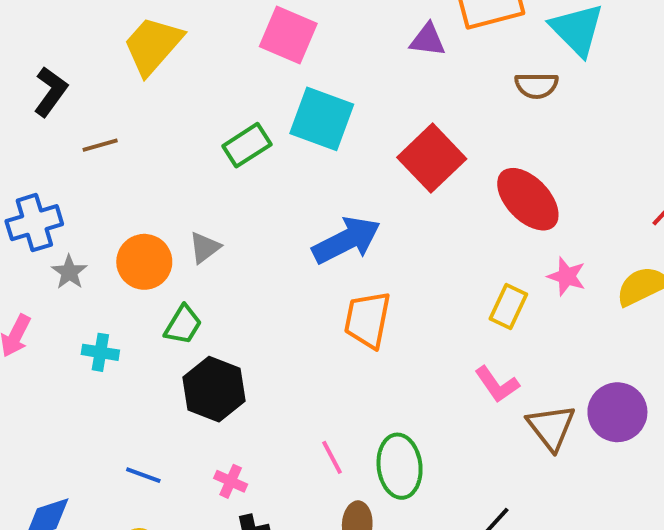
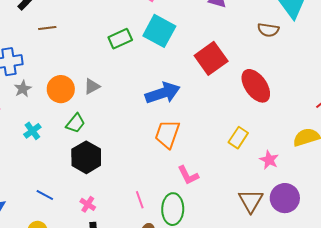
pink star: (567, 276) -> (269, 160), moved
cyan cross: (100, 352) -> (32, 131), turned 36
pink L-shape: (497, 384) -> (188, 175), moved

